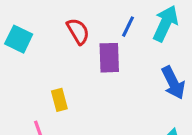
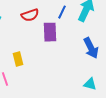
red semicircle: (78, 31) -> (30, 15), turned 102

